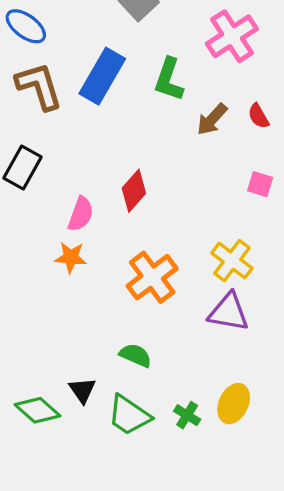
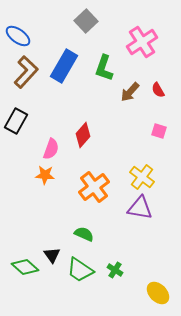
brown L-shape: (39, 86) -> (26, 72), turned 60
yellow ellipse: (234, 404) -> (158, 293), moved, turned -70

